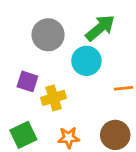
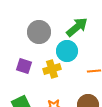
yellow cross: (54, 98) -> (52, 69), moved

